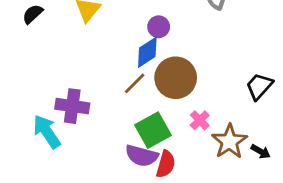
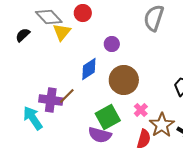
blue diamond: (147, 52) -> (89, 69), moved
brown line: (135, 83) -> (67, 96), moved
red semicircle: (166, 164) -> (144, 139), moved

